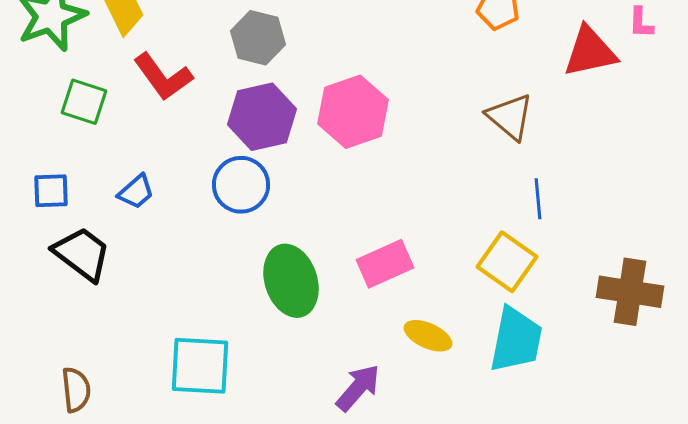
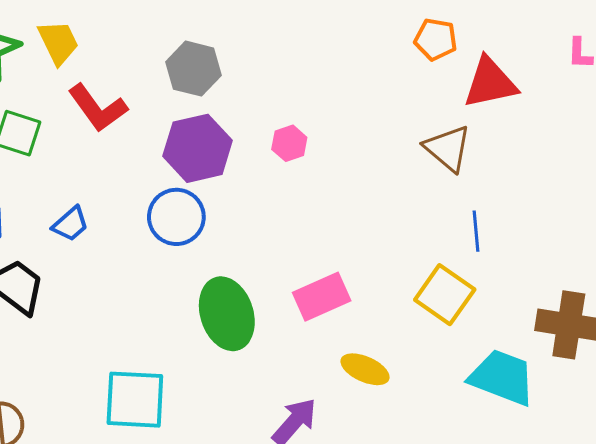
red triangle: (590, 52) -> (490, 83), moved
pink hexagon: (353, 112) -> (289, 143), size x0.5
cyan trapezoid: (516, 340) -> (502, 377), moved, turned -80

